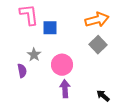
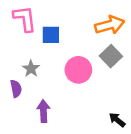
pink circle: (62, 65) -> (78, 70), moved
purple arrow: (65, 89) -> (43, 111), moved

